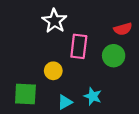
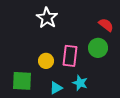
red semicircle: (123, 29) -> (106, 25), turned -126
pink rectangle: (79, 46) -> (70, 56), moved

